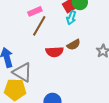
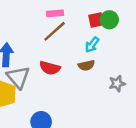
cyan arrow: (71, 18) -> (92, 45), moved
red semicircle: (55, 52) -> (50, 68), moved

